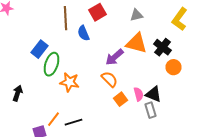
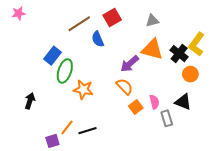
brown line: (66, 18) -> (79, 24), turned 60
yellow L-shape: (180, 19) -> (197, 44), moved
black triangle: (154, 94) -> (183, 102), moved

